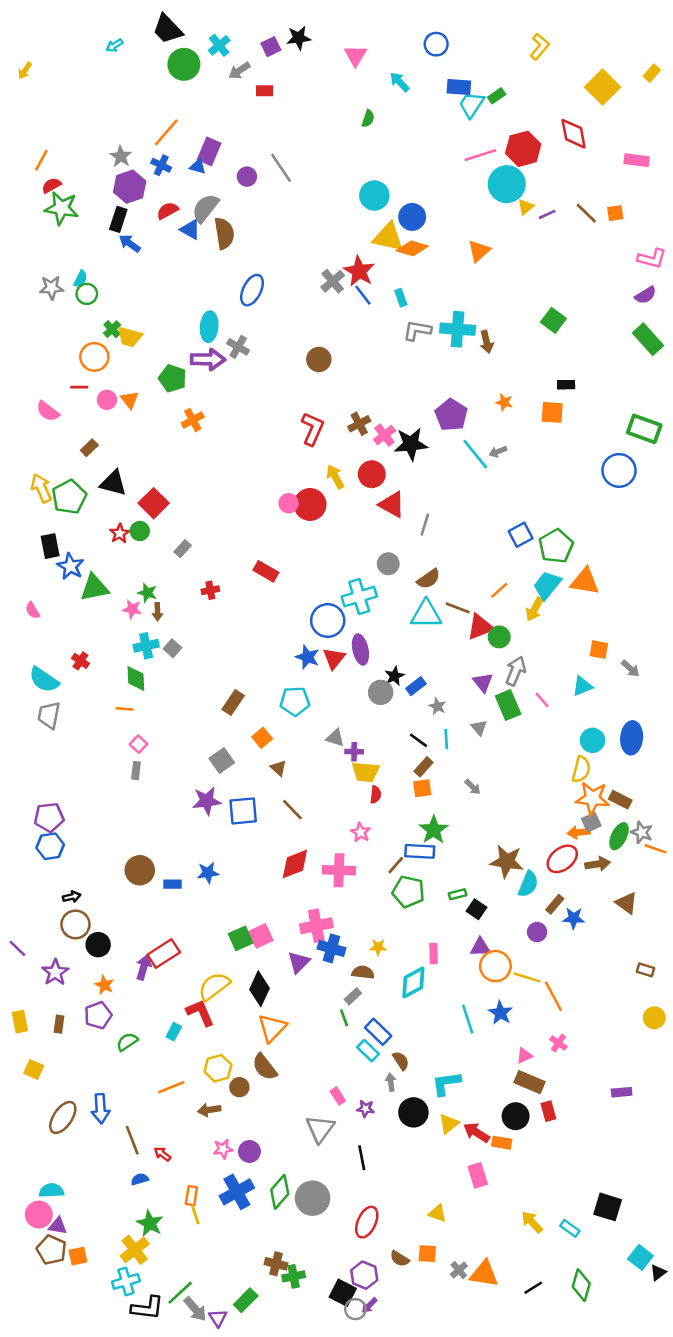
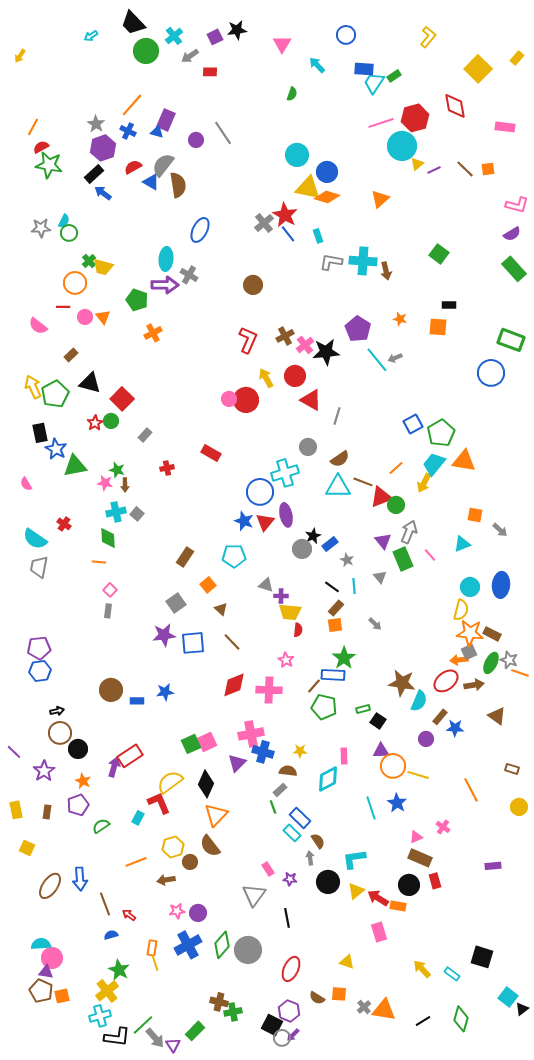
black rectangle: (118, 219) -> (94, 174), turned 30
orange line: (553, 996) -> (471, 790), moved
pink circle: (39, 1215) -> (52, 958), moved

